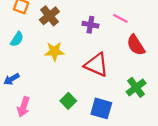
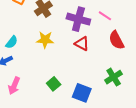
purple cross: (90, 25) -> (78, 19), size x1.6
cyan semicircle: (17, 39) -> (12, 42), moved
red triangle: (96, 65) -> (82, 44), moved, size x0.7

